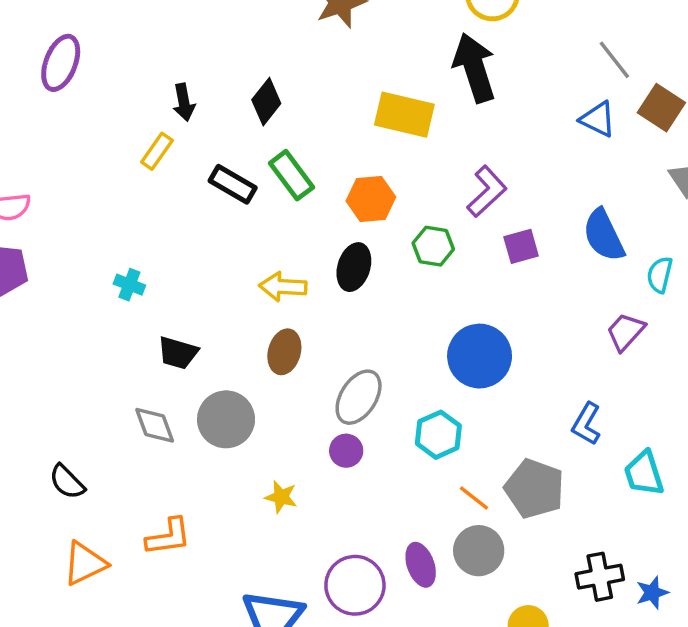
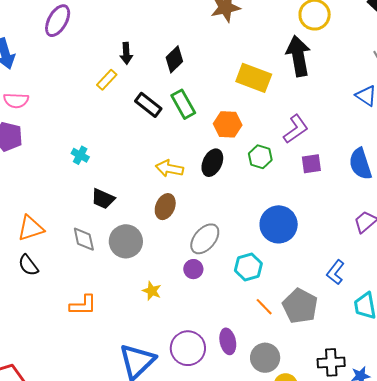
gray circle: (479, 551) -> (265, 358), moved
orange triangle: (85, 563) -> (31, 228), moved

